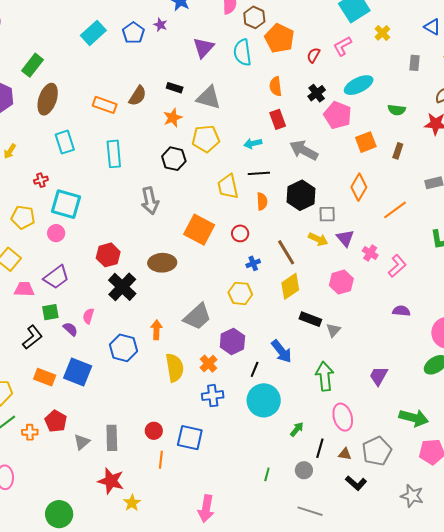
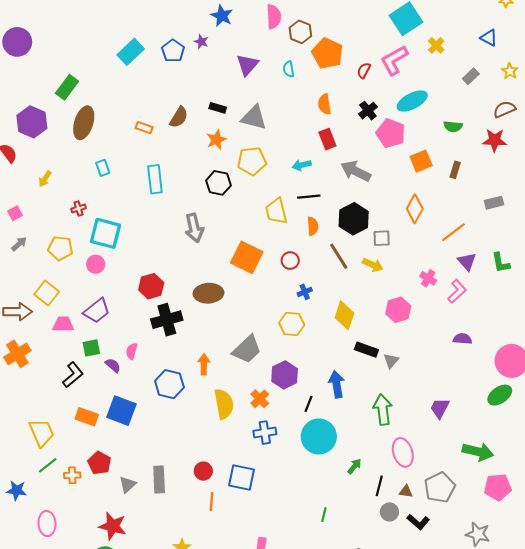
pink L-shape: (342, 46) -> (394, 60), size x1.4
cyan semicircle: (242, 52) -> (289, 69), size x0.6
gray rectangle: (415, 63) -> (471, 76), turned 42
orange rectangle: (105, 105) -> (144, 128), size x0.7
cyan rectangle: (65, 142) -> (103, 168), size x0.7
purple triangle: (345, 238) -> (467, 262), moved
brown line: (286, 252) -> (339, 256), moved
yellow diamond: (290, 286) -> (344, 315), turned -36
black cross: (122, 287) -> (167, 320), turned 32
blue arrow: (282, 351) -> (337, 384), turned -150
gray circle: (304, 470) -> (389, 512), moved
red star: (111, 481) -> (113, 526), moved

